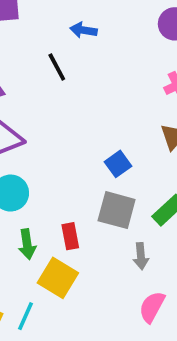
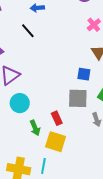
blue square: (118, 164) -> (84, 74), moved, turned -32

